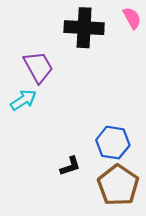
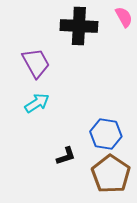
cyan arrow: (23, 100) -> (37, 103), moved

